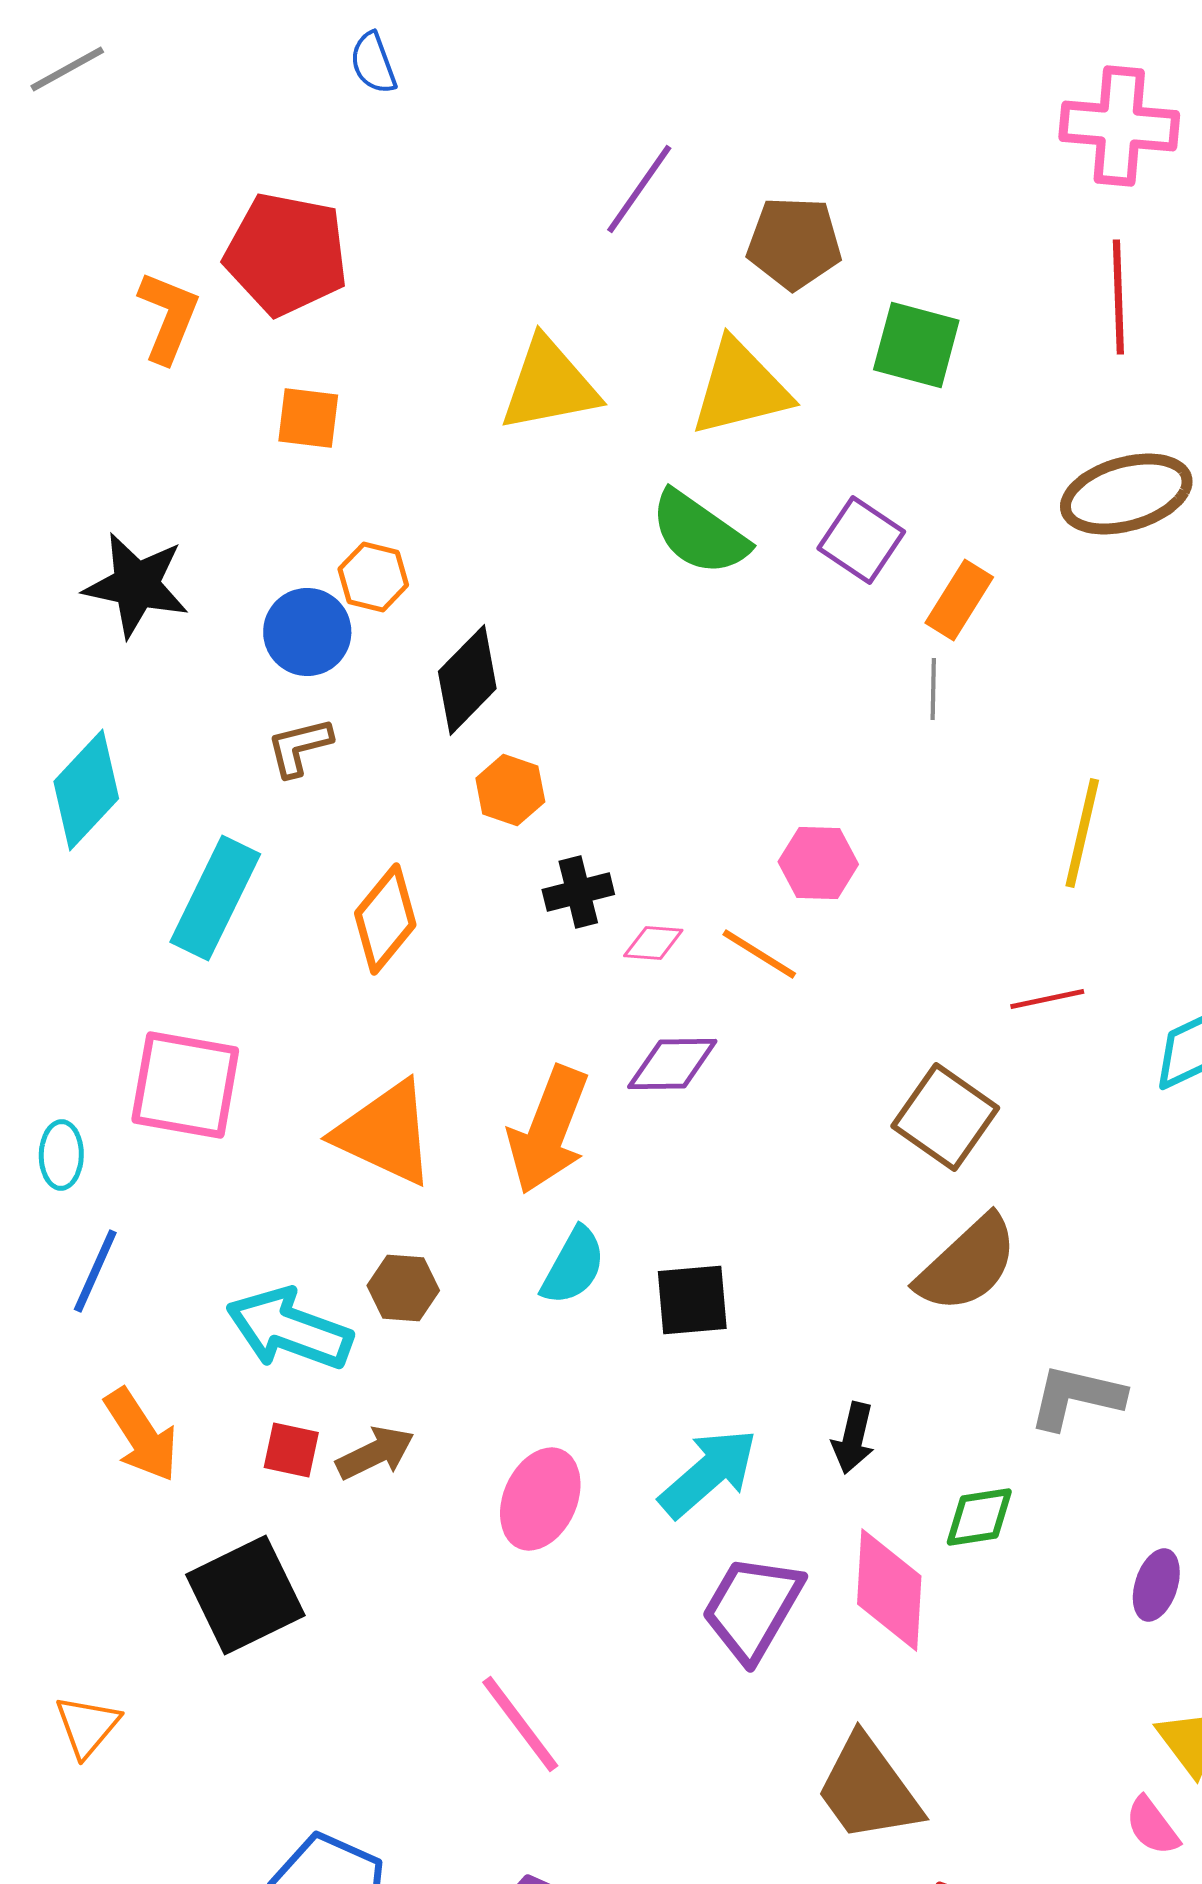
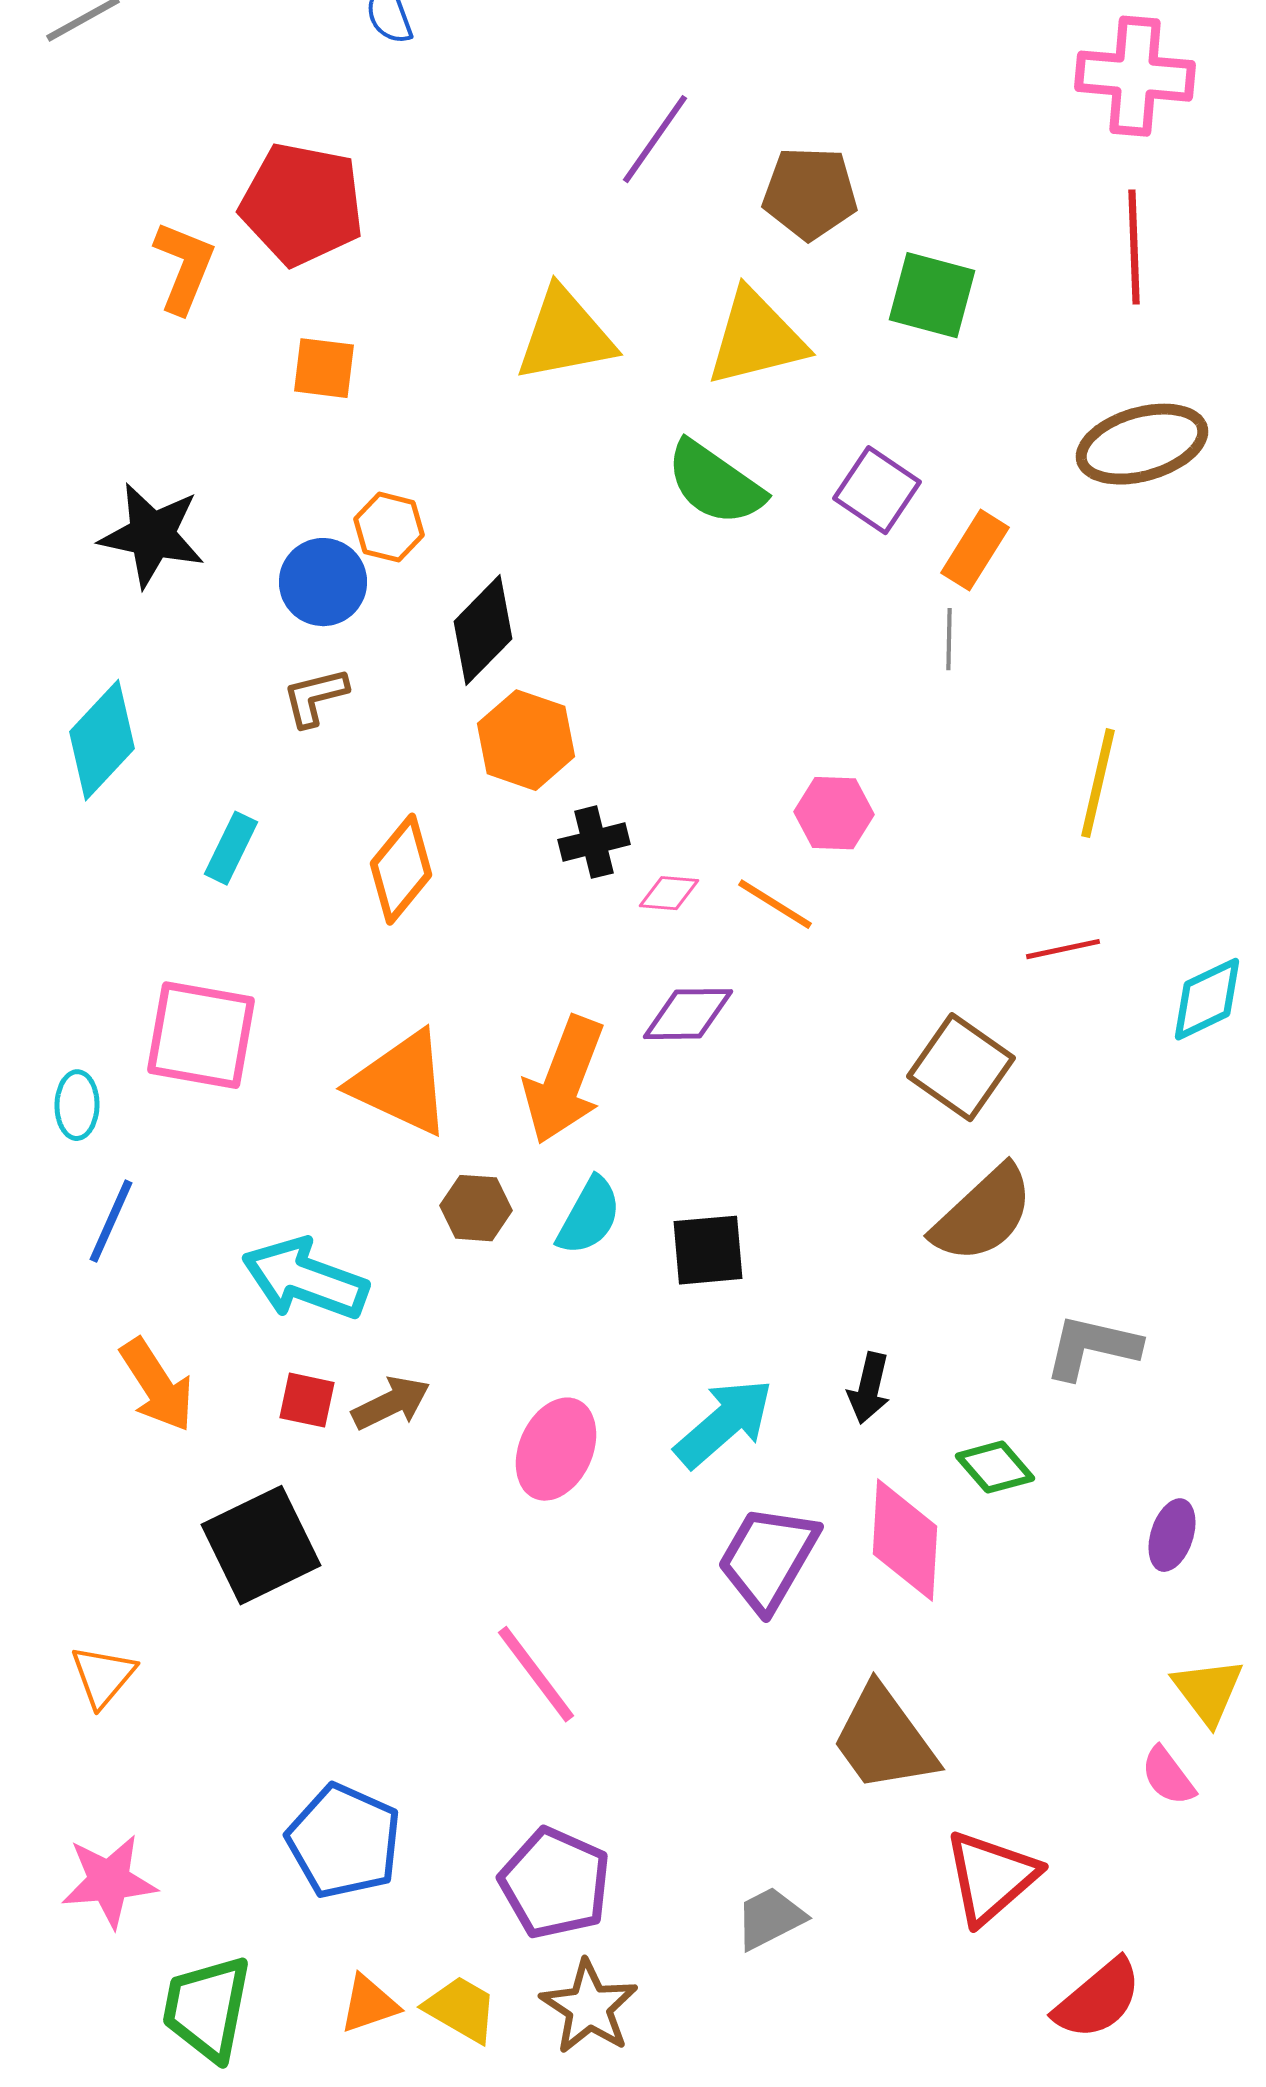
orange hexagon: (510, 790) -> (526, 740), size x1.4
cyan rectangle: (215, 898) -> (231, 848), size x0.6
brown hexagon: (403, 1288) -> (476, 1208), moved
green diamond: (979, 1517) -> (995, 1467), turned 58

